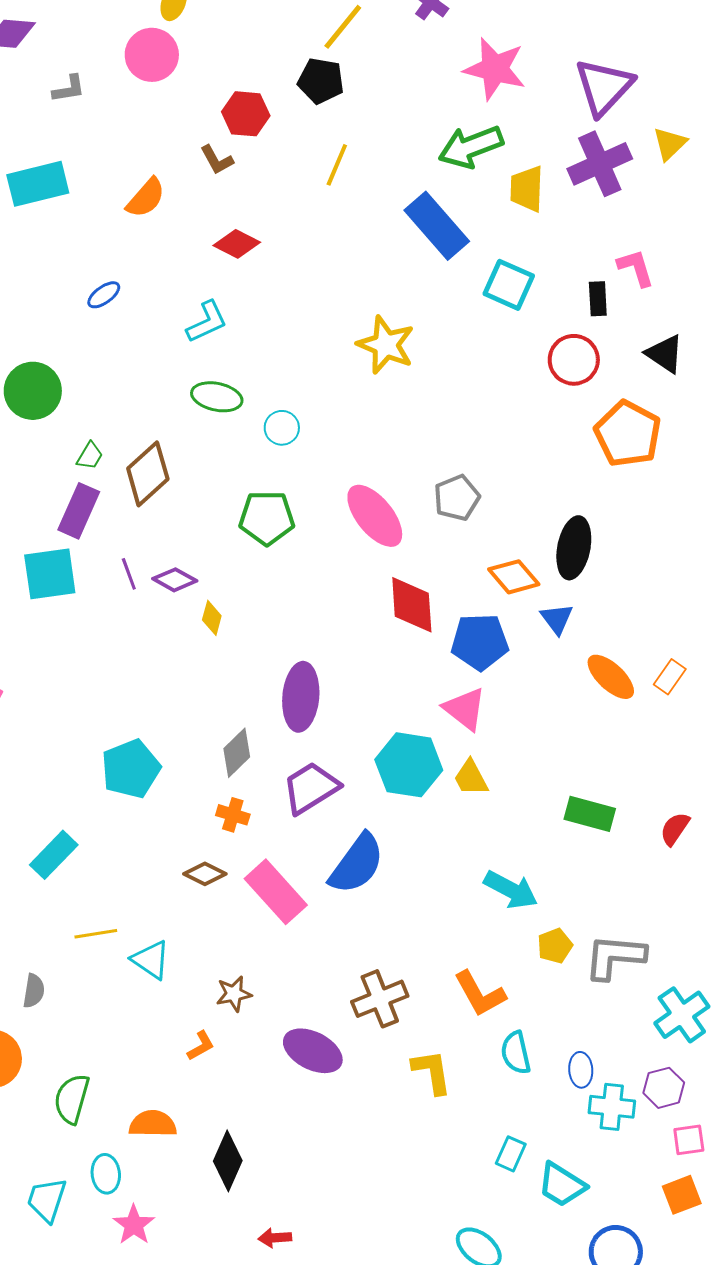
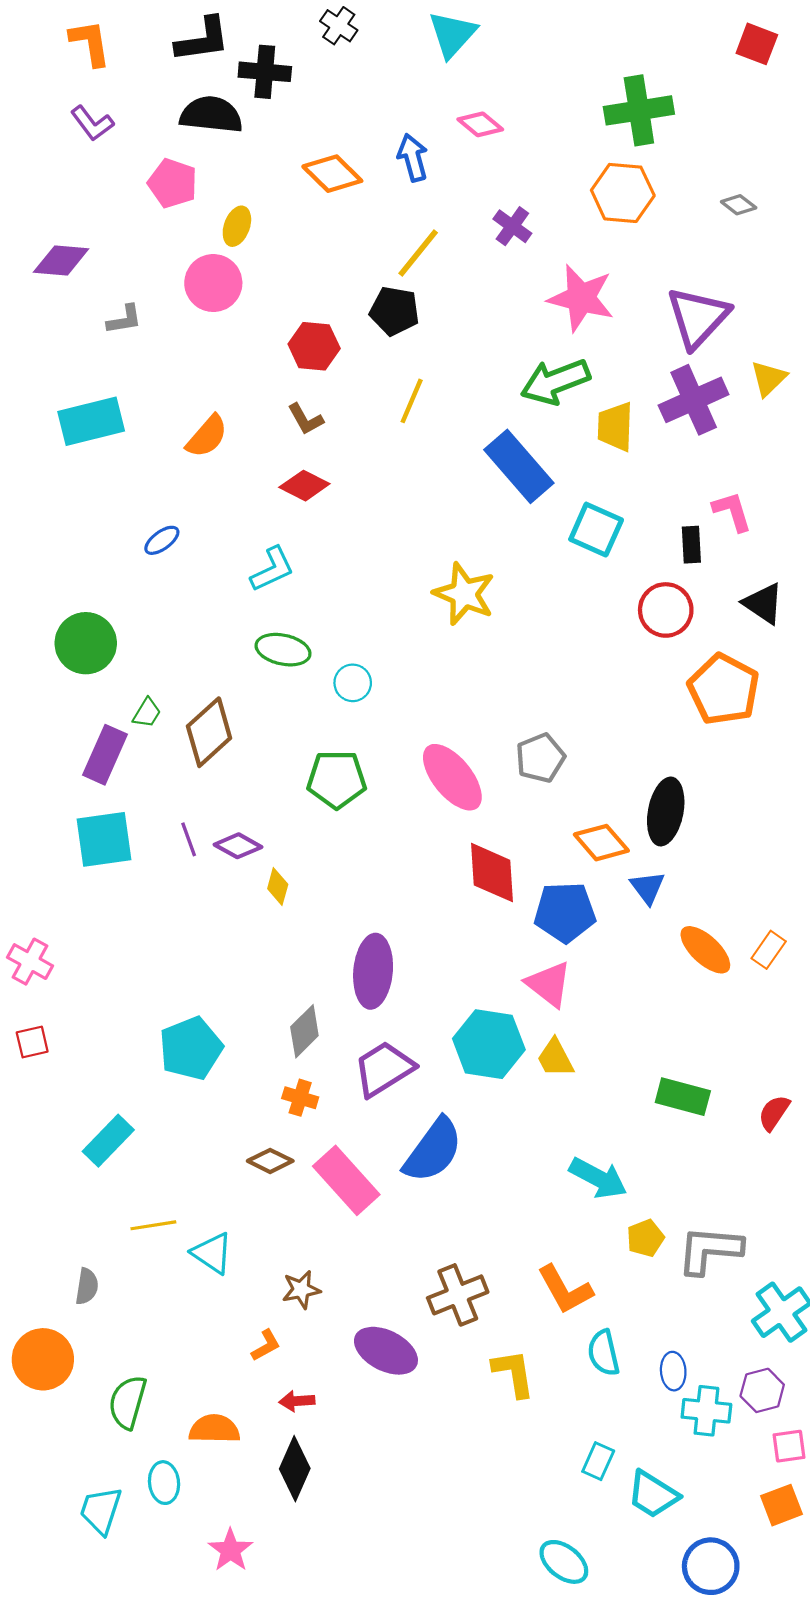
brown L-shape: (217, 160) -> (306, 419), moved
purple rectangle: (79, 511) -> (105, 755), moved
pink star: (134, 1225) -> (230, 1550), moved
red arrow: (275, 1238) -> (297, 1401), moved

